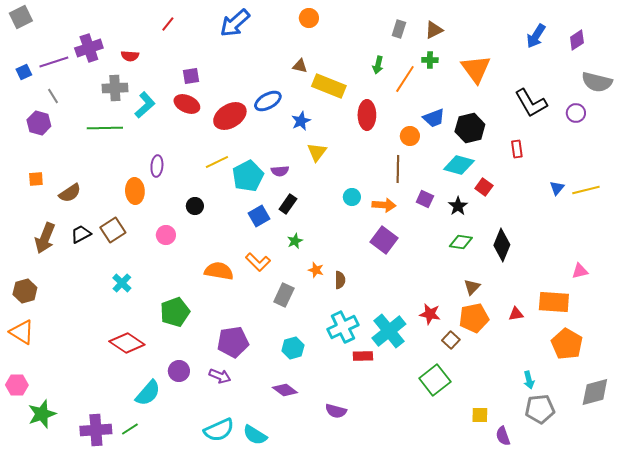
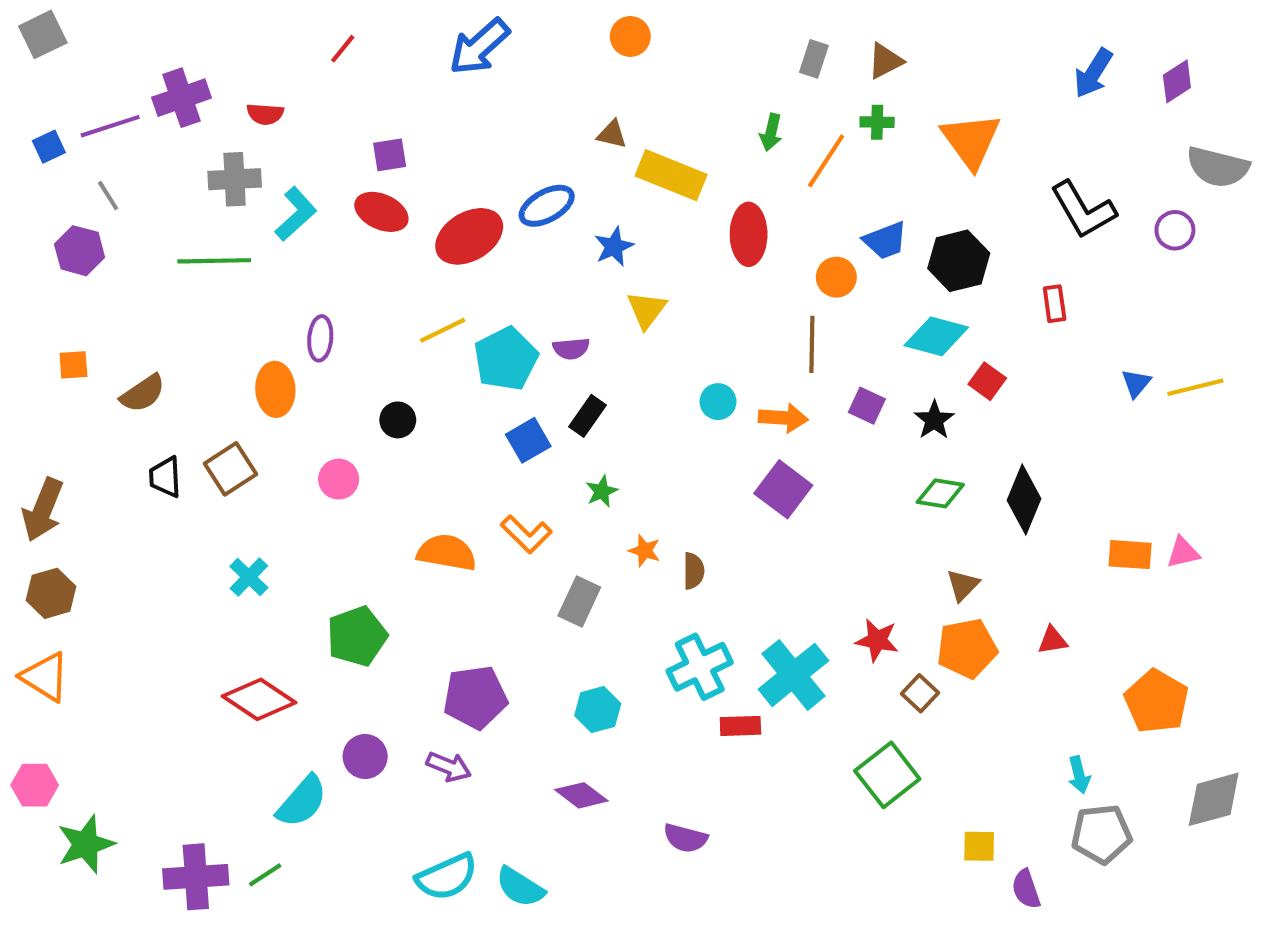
black trapezoid: (81, 234) -> (165, 477), turned -65
brown arrow: (45, 238) -> (43, 510), moved
orange rectangle: (554, 302) -> (1130, 555), moved, size x0.7

